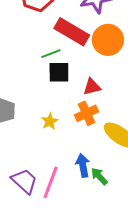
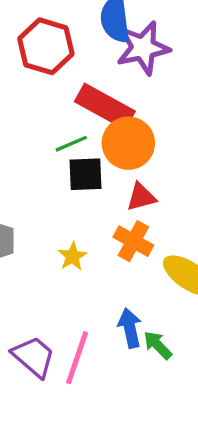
orange circle: (108, 40) -> (128, 143), moved
orange cross: (86, 113) -> (133, 241), turned -35

